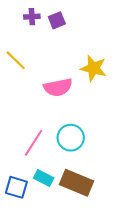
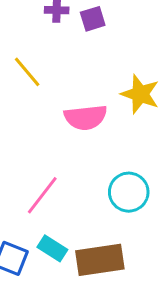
cyan circle: (71, 138) -> (129, 192), moved
brown rectangle: (77, 183) -> (100, 260), turned -36

